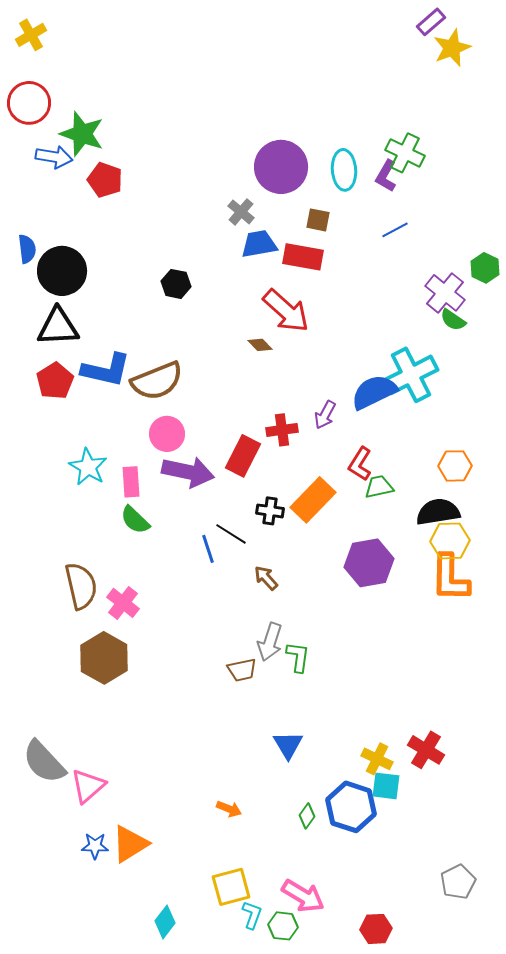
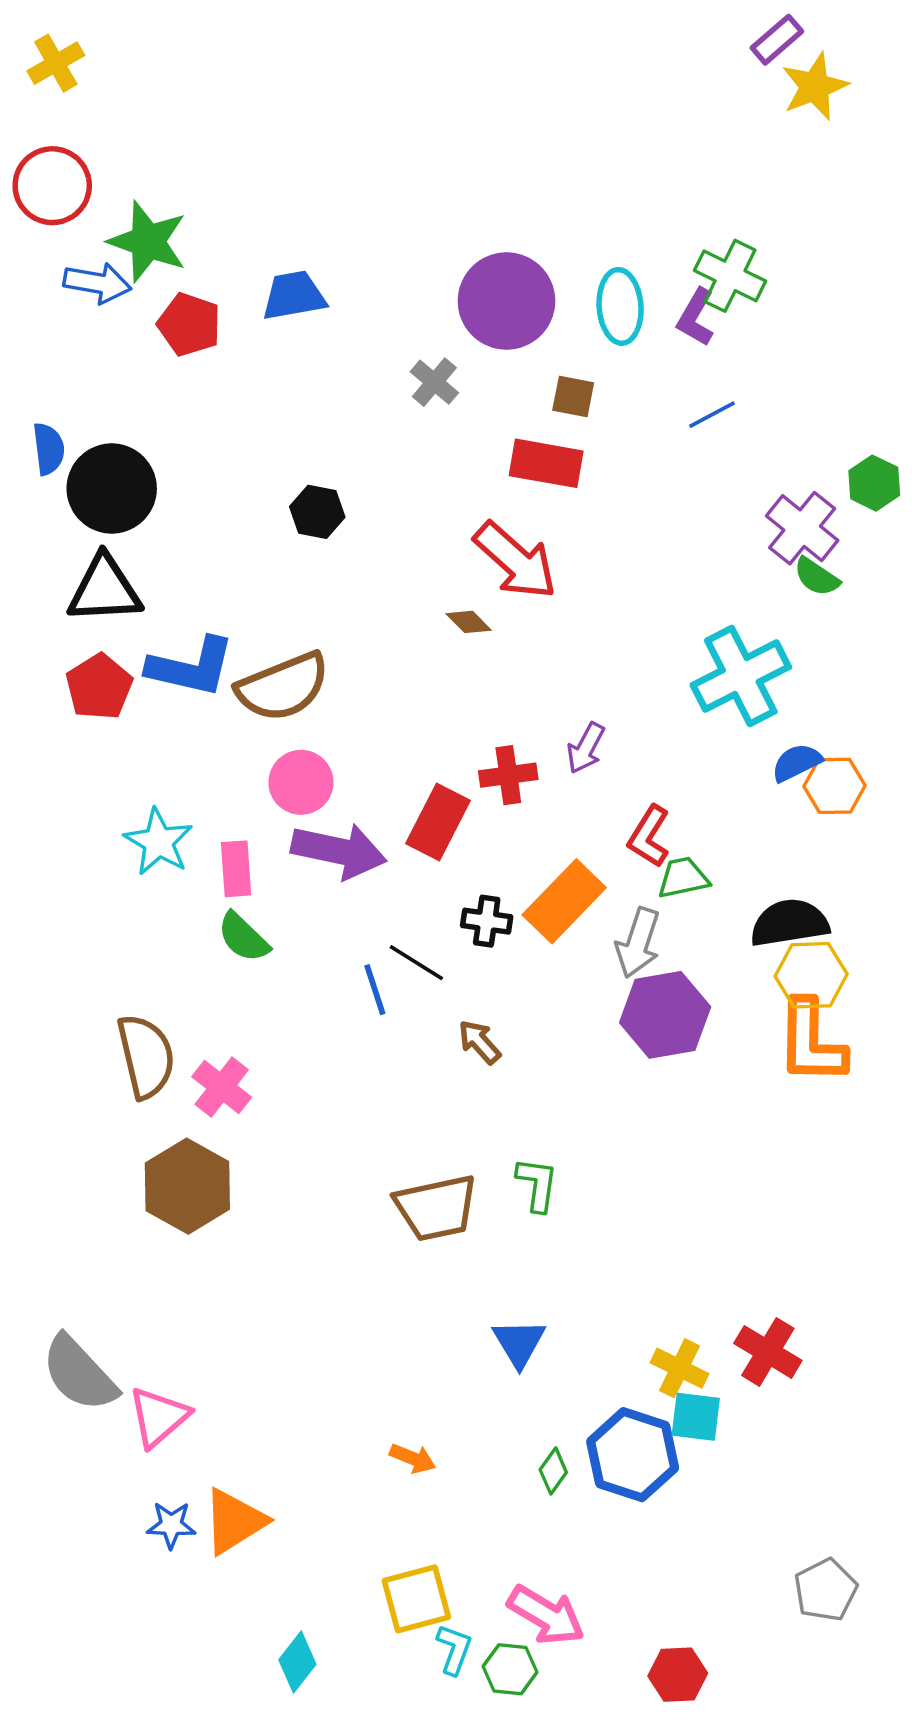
blue trapezoid: (259, 244) -> (294, 296), moved
blue semicircle: (374, 392) -> (797, 762), moved, size x0.6
orange hexagon: (455, 466) -> (835, 786), moved
gray arrow: (270, 642) -> (638, 943), moved
brown trapezoid: (242, 670) -> (436, 1208), size x1.6

